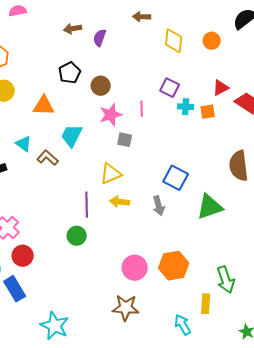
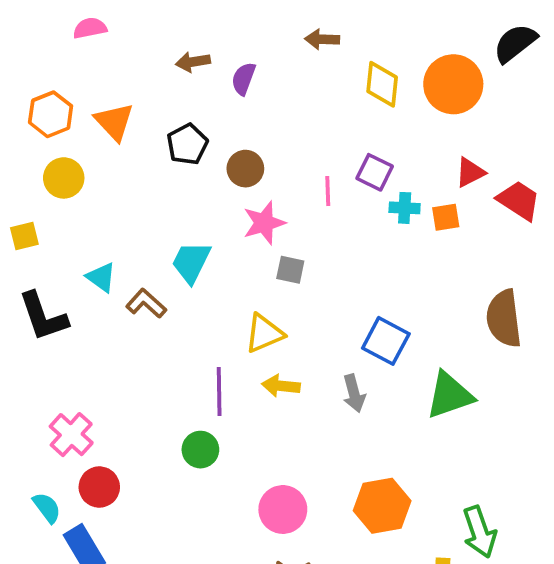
orange circle: (212, 41) -> (453, 84), size x1.8
orange triangle: (44, 106) -> (114, 122), moved, turned 45
pink line: (142, 109) -> (328, 191), moved
pink circle: (135, 268) -> (283, 509), moved

